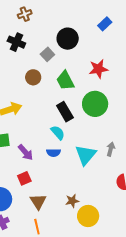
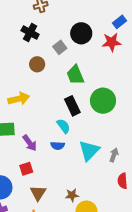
red star: (98, 69) -> (112, 42), moved
brown circle: (33, 77) -> (37, 64), moved
gray arrow: (111, 149) -> (114, 155), moved

